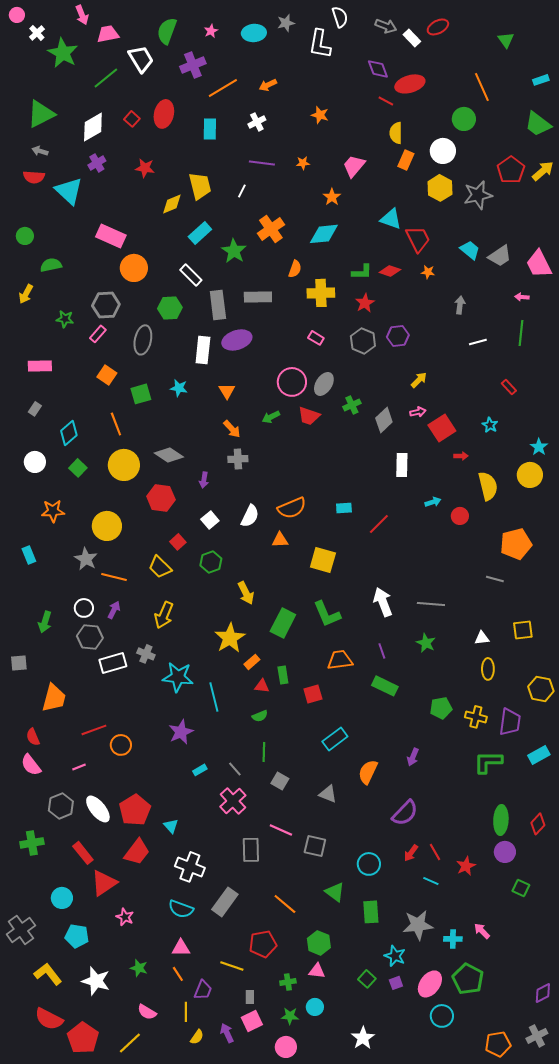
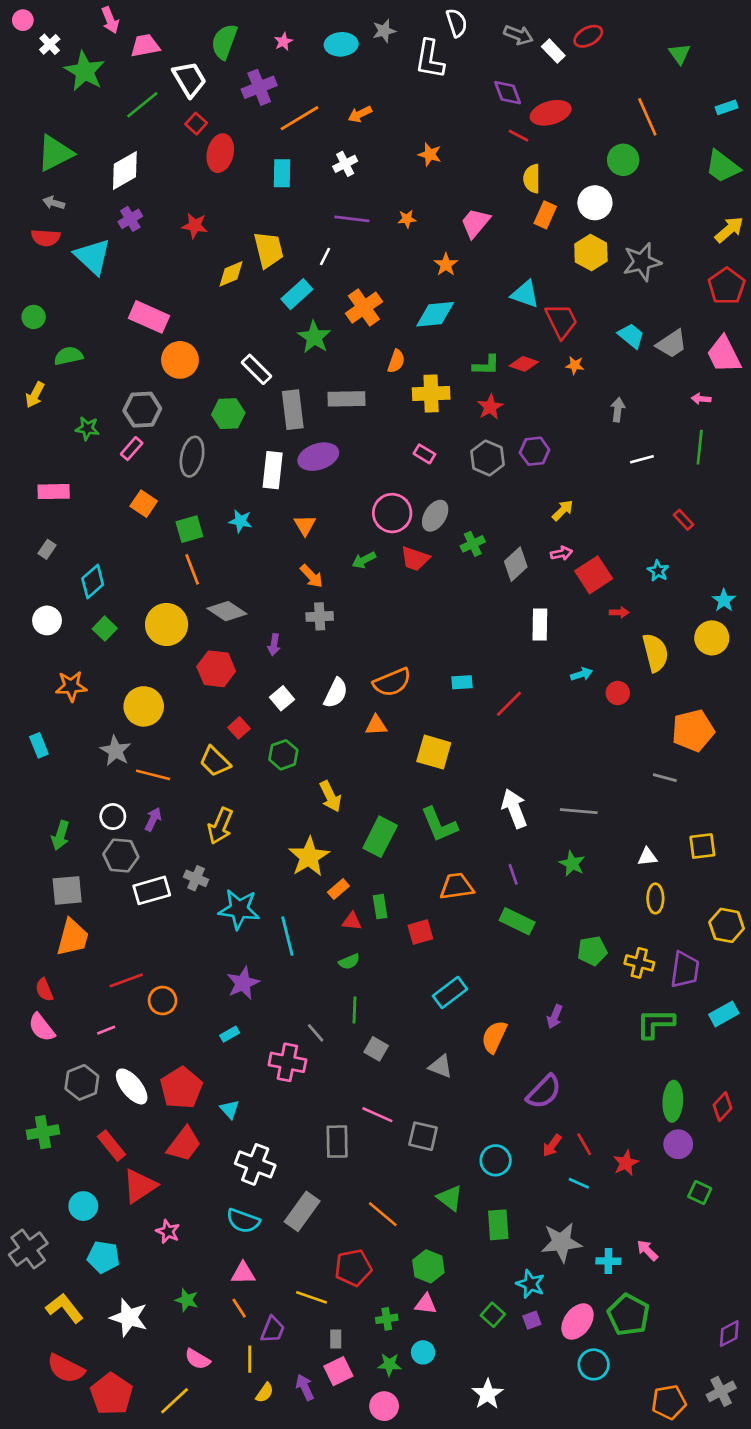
red square: (132, 119) -> (196, 124), moved
red pentagon: (511, 170) -> (727, 286), moved
cyan rectangle: (200, 233) -> (297, 294), moved
orange line: (116, 424) -> (192, 569), moved
gray square: (19, 663) -> (67, 890), moved, size x1.4
cyan rectangle: (200, 770) -> (230, 1034), moved
pink cross: (233, 801) -> (287, 1062), moved, turned -36

